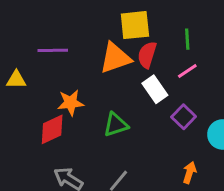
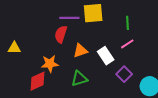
purple line: (53, 50) -> (69, 18), moved
red semicircle: (147, 55) -> (61, 34), moved
orange triangle: (115, 58) -> (80, 51), moved, size x0.7

